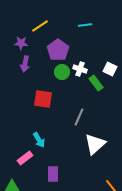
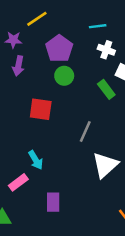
cyan line: (85, 25) -> (98, 26), moved
white cross: (80, 69) -> (106, 50), moved

